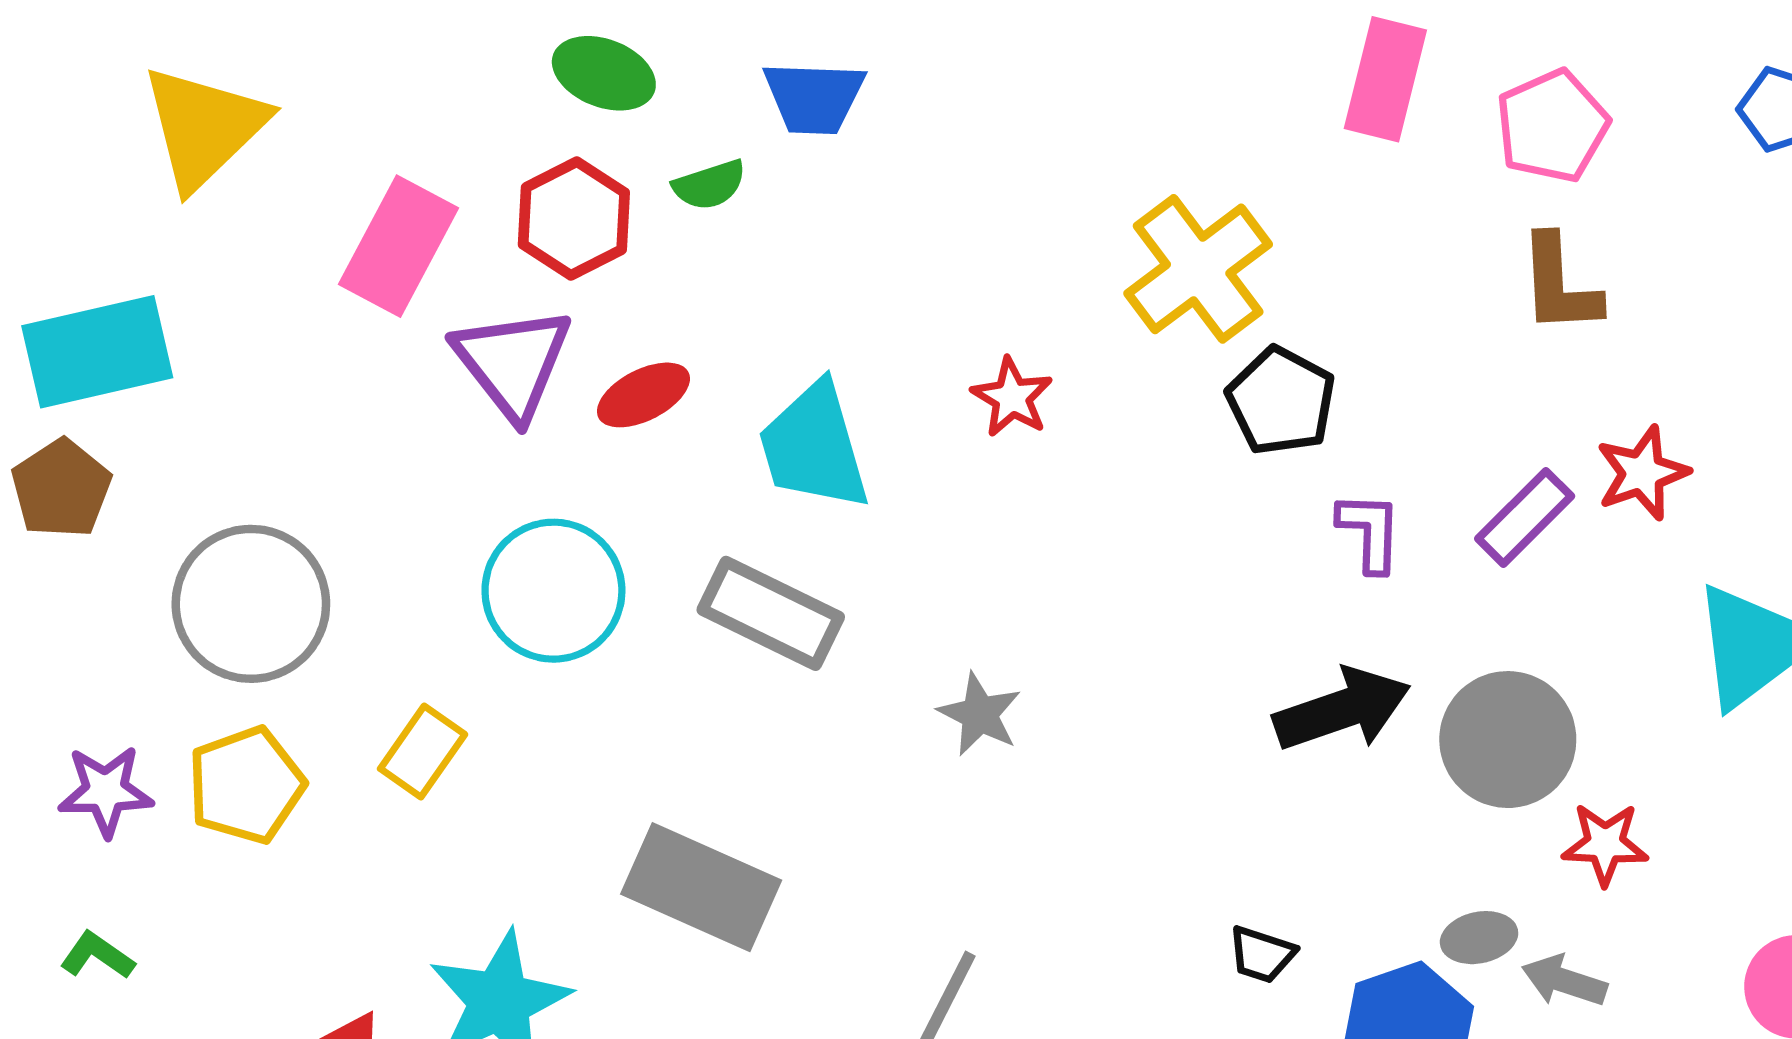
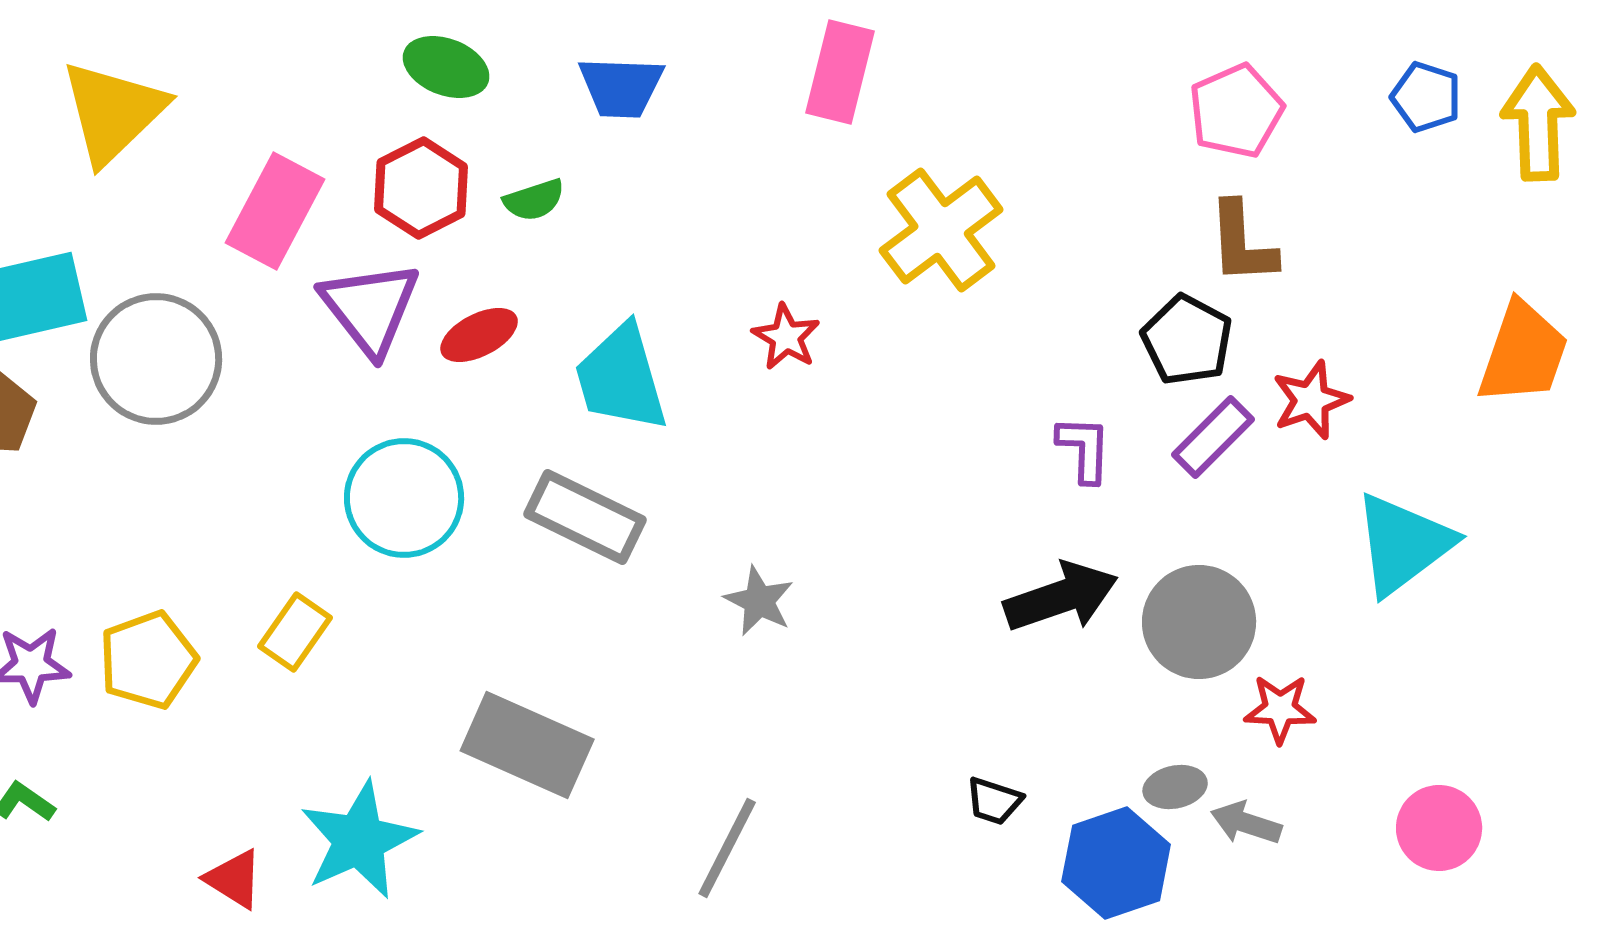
pink rectangle: (1385, 79) -> (840, 72), moved
green semicircle: (709, 185) -> (534, 200), moved
black pentagon: (1281, 401) -> (1187, 340), moved
gray circle: (251, 604) -> (156, 359), moved

